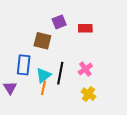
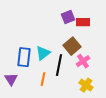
purple square: (59, 22) -> (68, 17), moved
brown square: (42, 41) -> (72, 46), moved, turned 36
cyan triangle: (43, 75) -> (43, 53), moved

